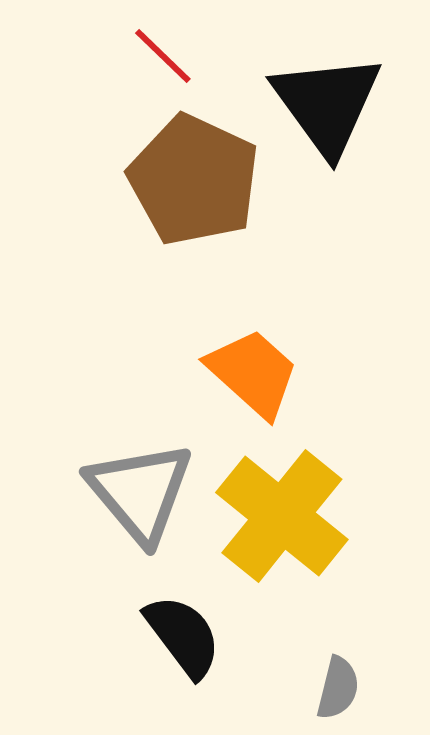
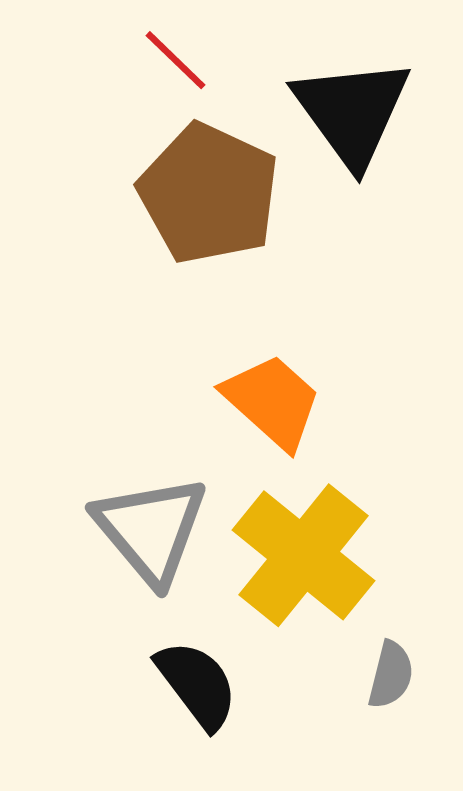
gray semicircle: (338, 688) -> (391, 675), moved

